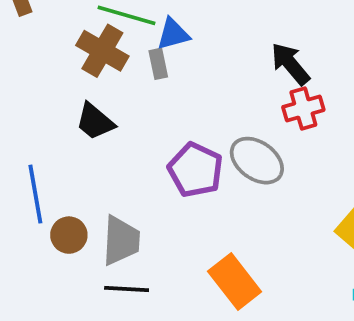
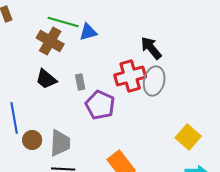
gray rectangle: (158, 64) -> (80, 82), moved
red cross: (303, 108) -> (130, 76), moved, size x1.4
gray ellipse: (257, 161) -> (154, 81), moved, turned 68

